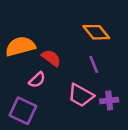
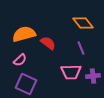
pink semicircle: (37, 80) -> (20, 60), moved
pink trapezoid: (81, 95) -> (71, 72), turned -30

